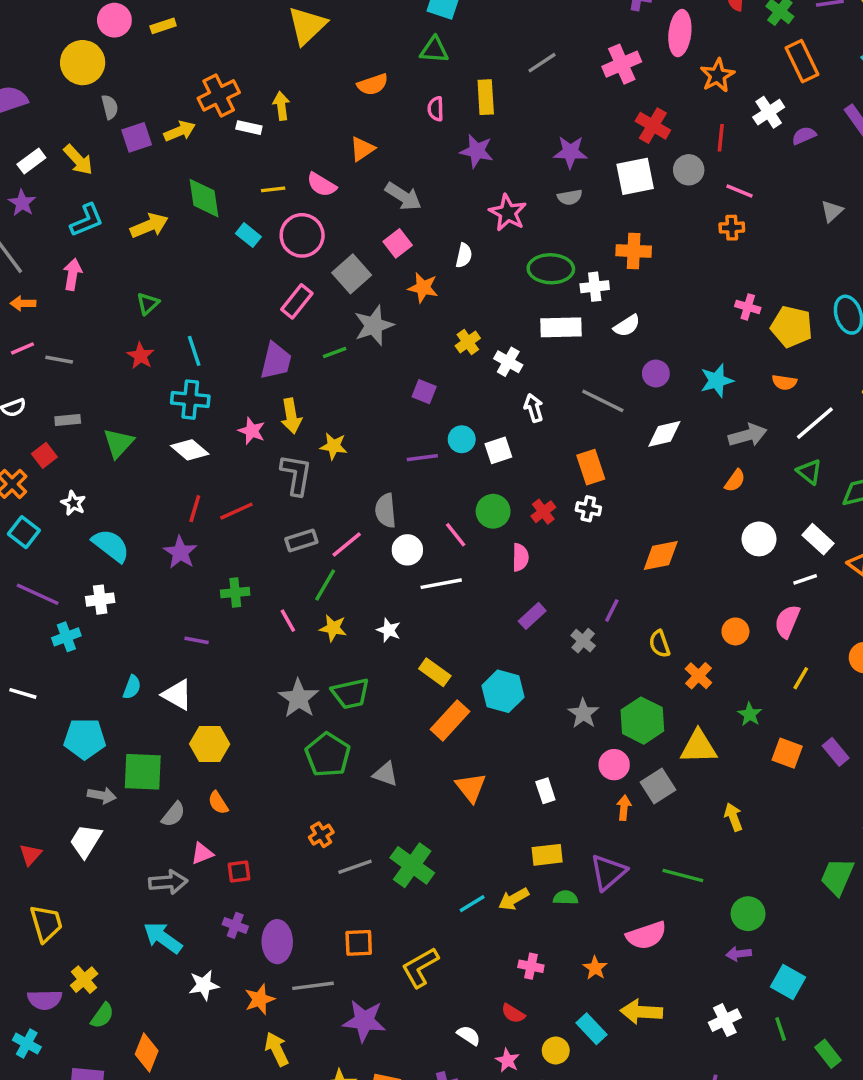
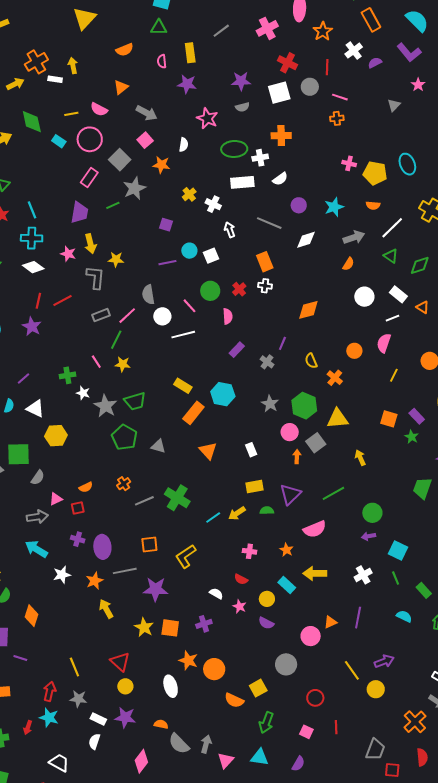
green cross: (235, 593) -> (67, 375), moved
white star: (389, 630) -> (83, 393), moved
purple line: (197, 640) -> (24, 378), moved, turned -48
green star: (750, 714) -> (412, 437), moved
orange semicircle: (218, 803) -> (86, 487), moved, turned -80
green line: (683, 876) -> (333, 493), turned -40

